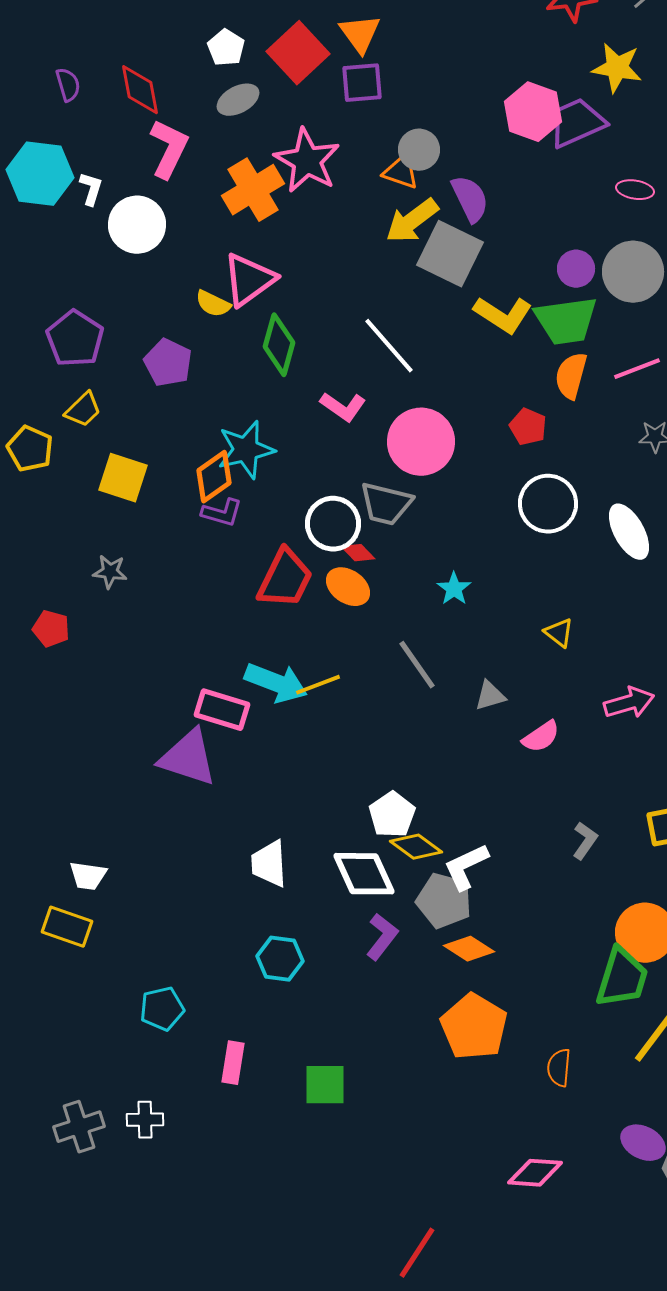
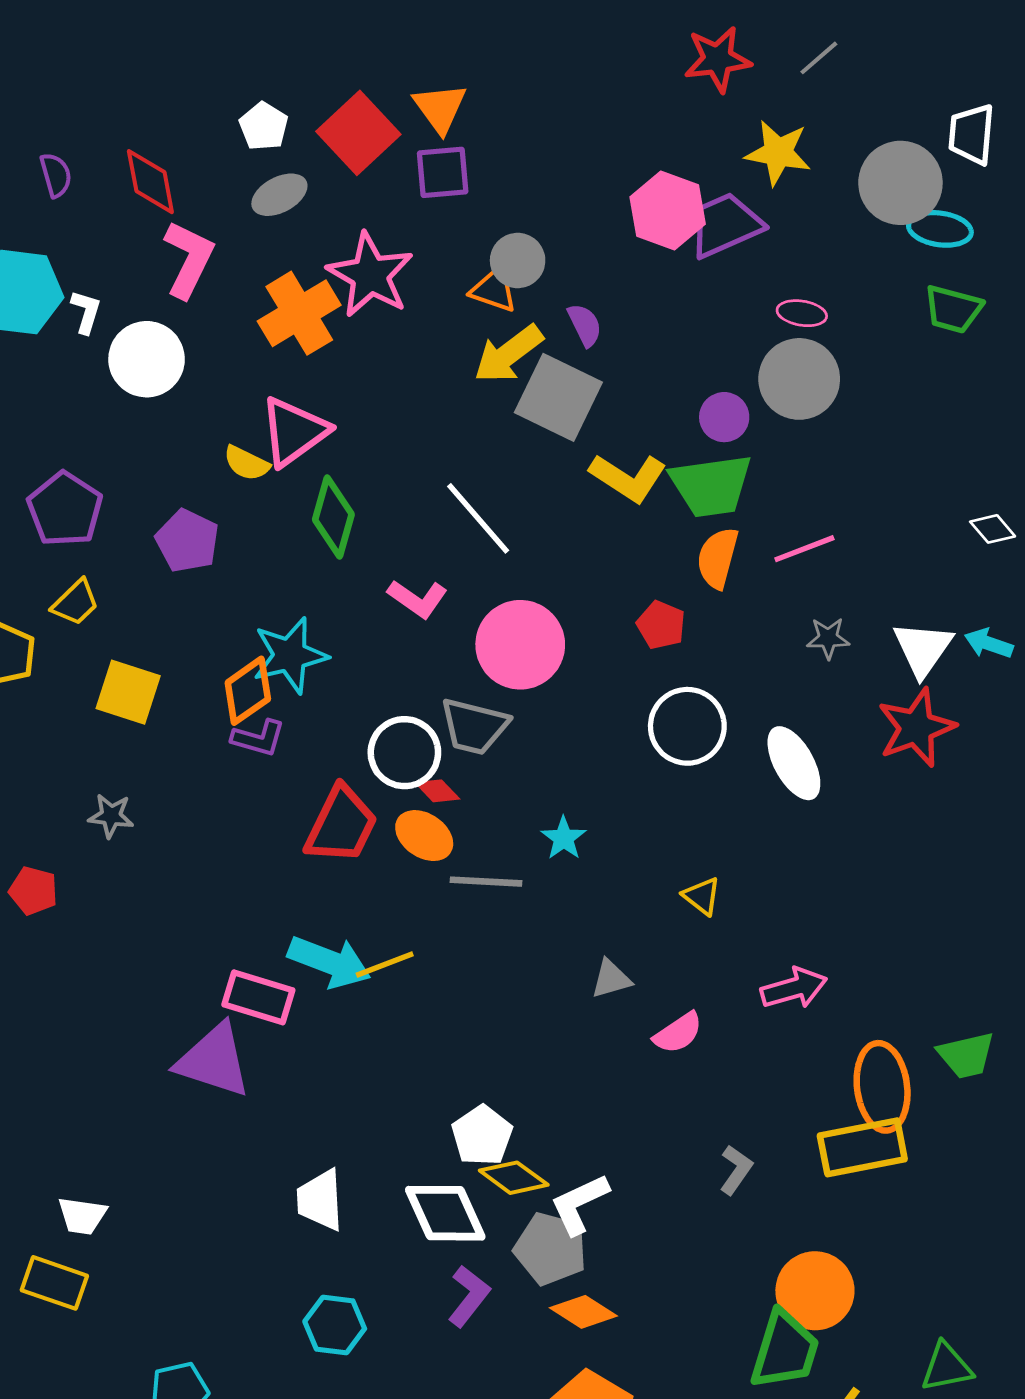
purple semicircle: (470, 199) -> (585, 325), size x0.7
gray circle: (633, 272) -> (799, 379), moved
gray line: (417, 665) -> (486, 882), moved, turned -52

